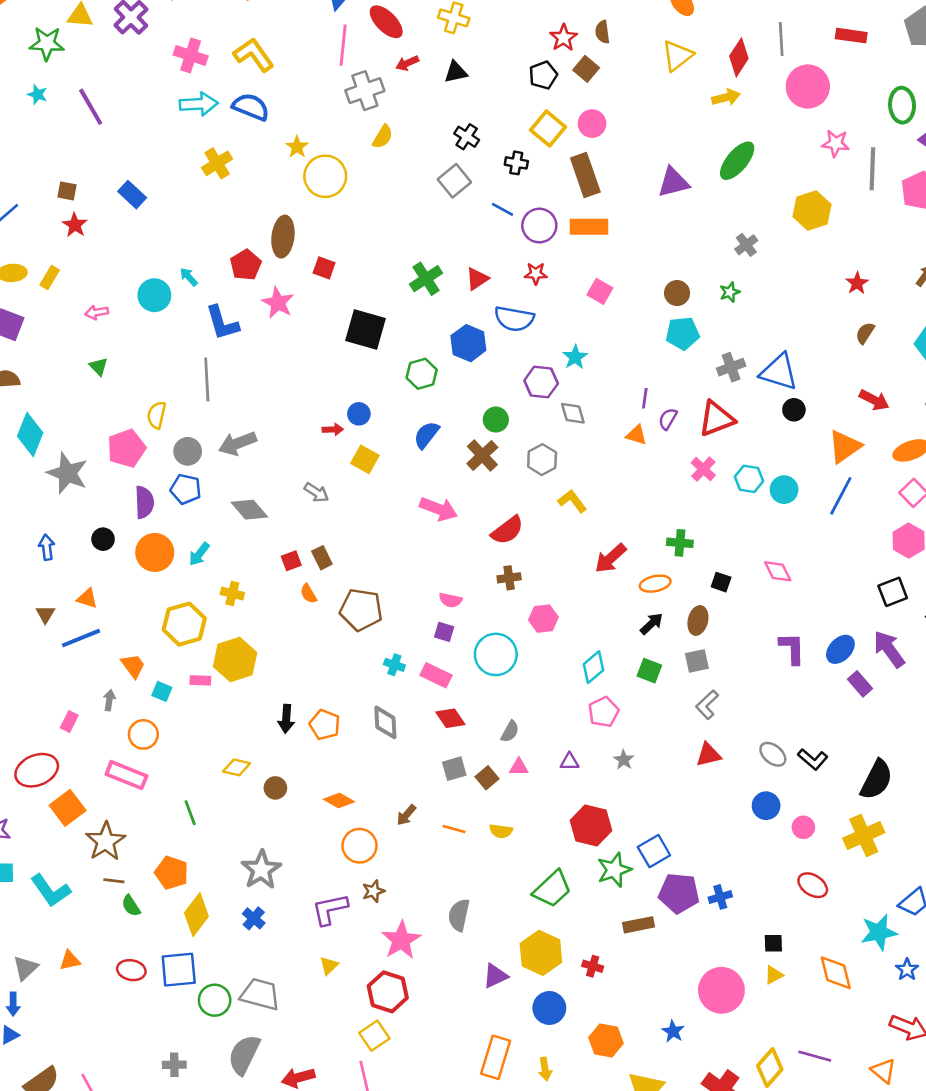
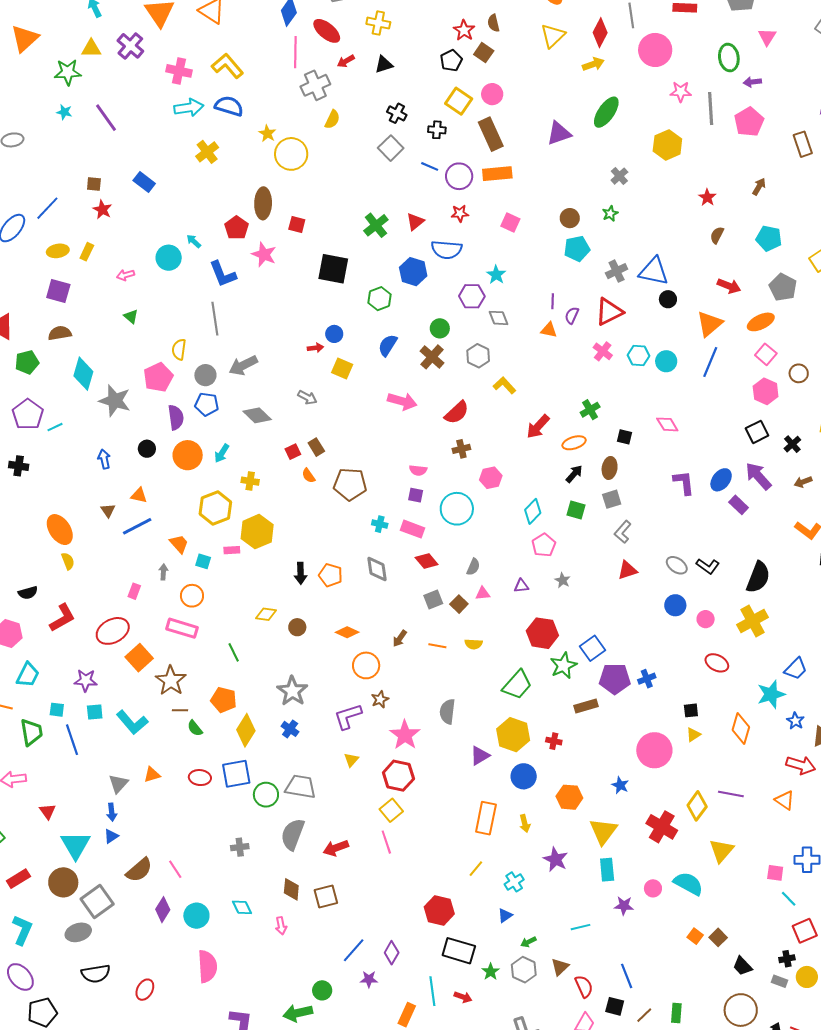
green cross: (680, 543) -> (590, 410), turned -30
orange diamond: (836, 973) -> (741, 728), turned 36

